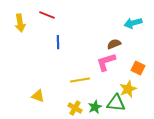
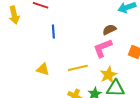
yellow star: (128, 89) -> (108, 75), moved
yellow triangle: (38, 96) -> (43, 69), moved

